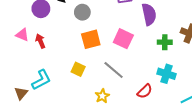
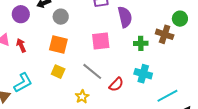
orange square: (91, 39) -> (58, 44), moved, turned 30
pink square: (123, 39) -> (101, 41), turned -30
red semicircle: (145, 91) -> (116, 84), moved

